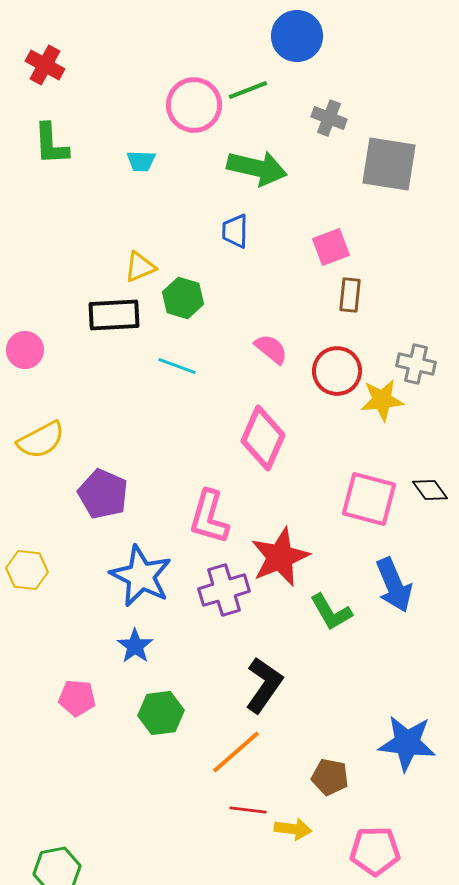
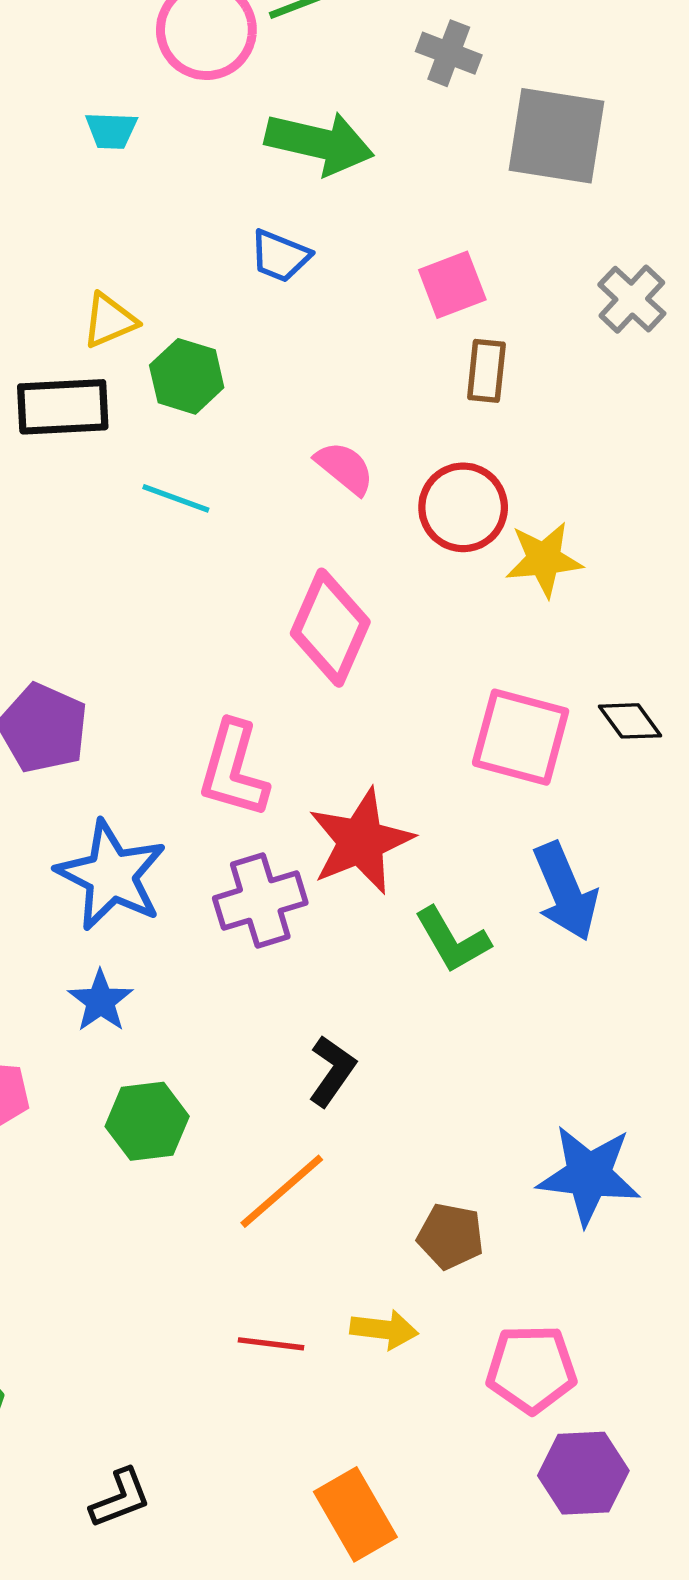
blue trapezoid: (235, 231) -> (280, 256), turned -69
gray cross: (416, 364) -> (632, 299), moved, turned 30
black L-shape: (264, 685) -> (332, 1071), size x0.7
red line: (248, 810) -> (271, 1344), moved

